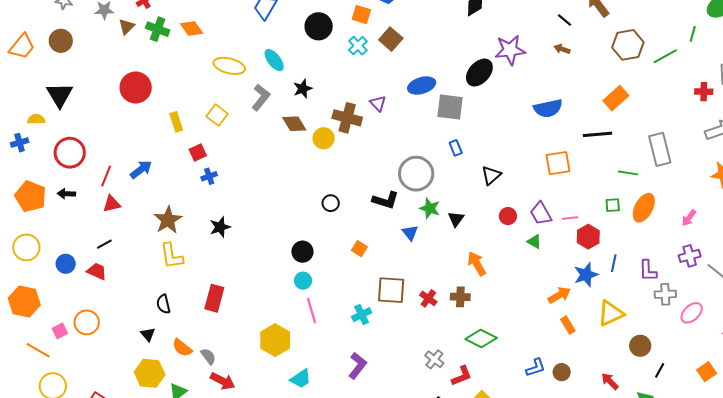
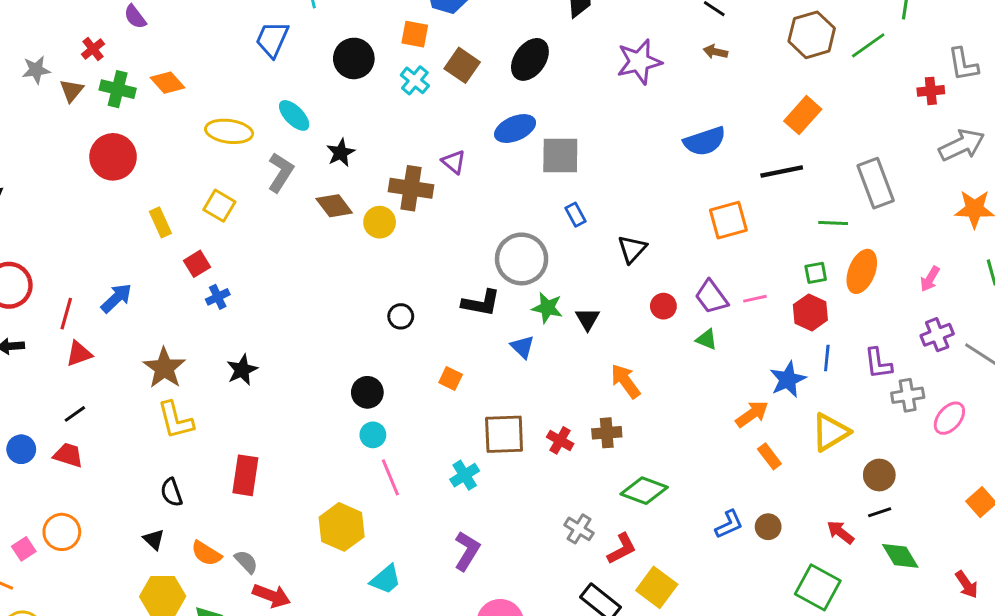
black ellipse: (479, 73) -> (530, 59), moved
red circle: (136, 88) -> (113, 157), moved
red hexagon: (588, 237) -> (810, 312), moved
black line: (660, 370) -> (880, 512), moved, turned 49

